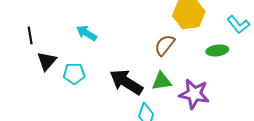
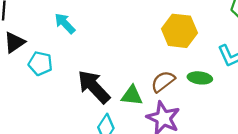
brown semicircle: (165, 45) -> (163, 82), moved

